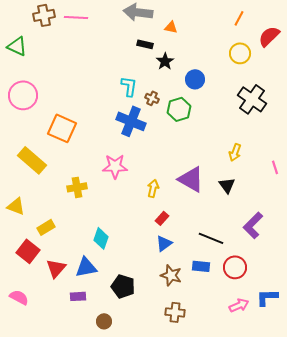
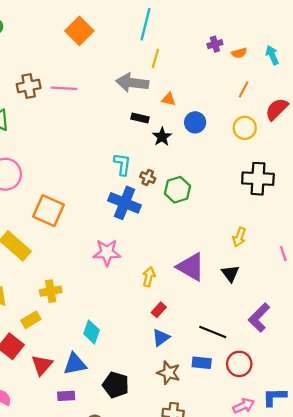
blue circle: (195, 79) -> (195, 122), moved
black cross: (252, 99) -> (258, 179), turned -32
yellow cross: (77, 187) -> (51, 291), moved

